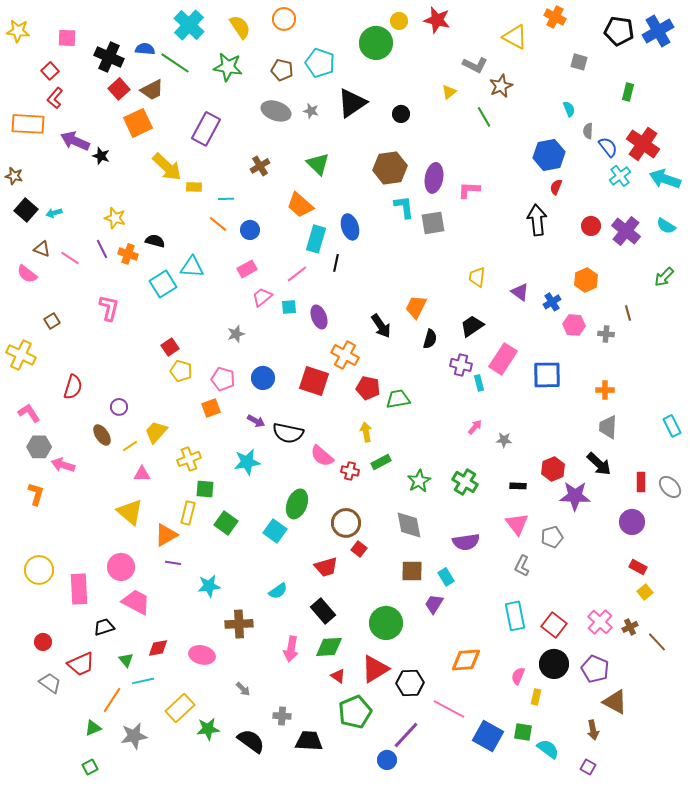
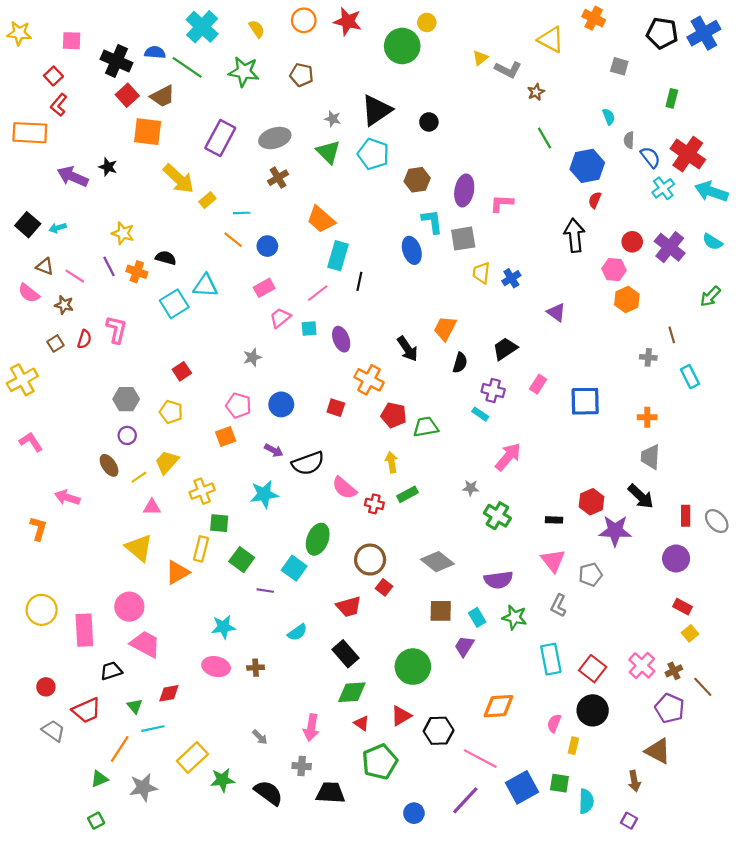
red star: (437, 20) -> (348, 21), moved
yellow semicircle: (240, 27) -> (257, 29), size x0.7
cyan pentagon: (320, 63) -> (373, 154), moved
brown star: (501, 86) -> (536, 92), size x0.7
yellow triangle: (449, 92) -> (480, 58), moved
gray ellipse: (276, 111) -> (275, 138), moved, turned -36
green line: (484, 117) -> (544, 138), moved
orange square: (138, 123) -> (148, 132), turned 32
purple arrow: (75, 141) -> (73, 177), moved
green triangle: (318, 164) -> (328, 152), moved
brown hexagon: (390, 168) -> (417, 180), size x0.7
brown star: (14, 176) -> (64, 305), moved
yellow rectangle: (194, 187) -> (207, 200), turned -42
blue ellipse: (350, 227) -> (412, 250), moved
yellow trapezoid: (477, 277) -> (481, 273), moved
blue cross: (552, 302) -> (511, 278), moved
pink hexagon: (574, 325) -> (614, 270), moved
yellow cross: (21, 355) -> (22, 380), turned 36
pink rectangle: (503, 359) -> (538, 384), size x0.6
yellow pentagon: (181, 371) -> (171, 412), moved
red square: (314, 381) -> (336, 408), size x0.6
cyan rectangle: (479, 383) -> (480, 414), moved, turned -42
red semicircle: (73, 387) -> (84, 339), moved, size x0.7
cyan rectangle: (672, 426) -> (690, 377), moved
pink arrow: (475, 427) -> (508, 457), size x1.8
black semicircle: (288, 433) -> (308, 463), turned -32
gray star: (504, 440) -> (471, 488), moved
gray hexagon: (39, 447) -> (126, 399), moved
green star: (419, 481) -> (515, 617), moved, turned -30
gray diamond: (409, 525) -> (437, 562), turned -40
purple line: (173, 563) -> (265, 591), moved
brown cross: (239, 624) -> (256, 668), size x0.6
pink arrow: (291, 649) -> (311, 728), moved
pink ellipse: (202, 655) -> (216, 667), moved
red triangle: (375, 669) -> (401, 716), size x0.7
purple pentagon: (595, 669) -> (670, 708), moved
purple line: (406, 735) -> (465, 800), moved
blue square: (488, 736) -> (522, 787), turned 32
cyan semicircle: (548, 749) -> (586, 801), turned 55

